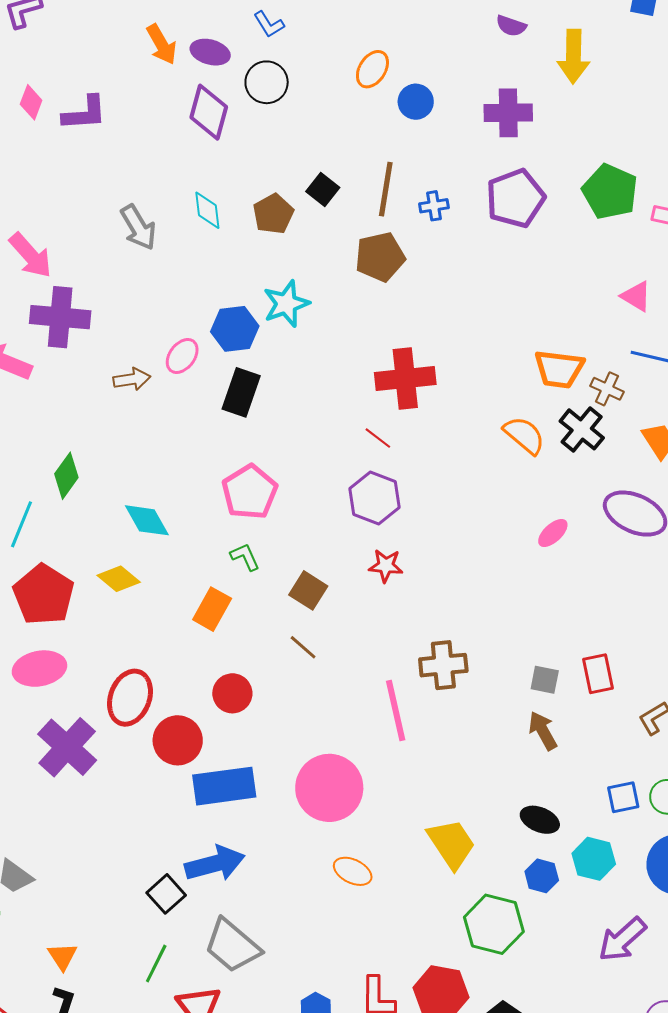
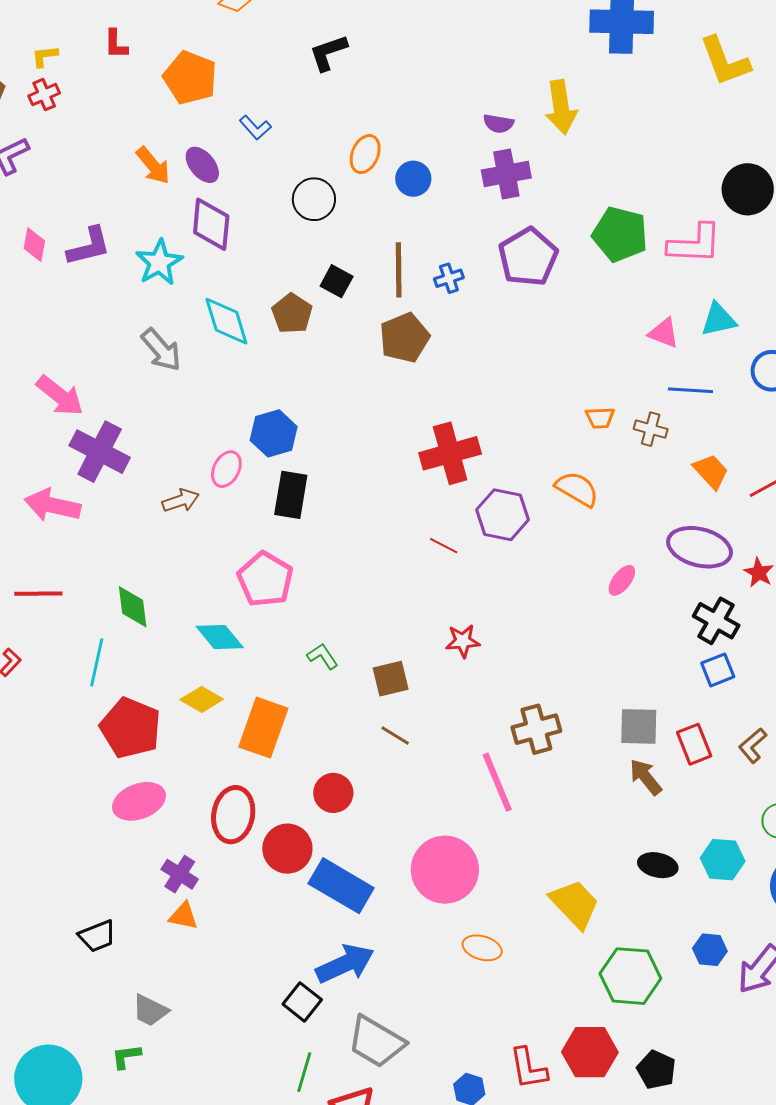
purple semicircle: (511, 26) -> (498, 124), moved
purple ellipse: (210, 52) -> (202, 165), turned 45
black circle: (267, 82) -> (314, 199), moved
cyan diamond: (207, 210) -> (226, 321), size x1.4
cyan star: (286, 304) -> (159, 262), moved
purple cross: (60, 317) -> (100, 452), turned 32
orange trapezoid: (559, 369) -> (600, 418), size x0.6
black cross: (582, 429) -> (716, 621), moved
red line: (378, 438) -> (444, 546), moved
green diamond: (66, 476) -> (133, 607), turned -33
pink pentagon: (250, 492) -> (265, 579), moved
purple hexagon: (375, 498) -> (502, 515), moved
brown square: (308, 590) -> (391, 679), turned -36
orange rectangle: (212, 609) -> (263, 728), moved, size x1.4
red rectangle: (598, 674) -> (694, 744), moved
gray square: (545, 680) -> (639, 726), size x1.4
purple cross: (67, 747) -> (180, 874), size x0.6
blue rectangle: (224, 786) -> (341, 886), turned 48
blue square: (623, 797) -> (718, 670), moved
cyan hexagon: (594, 859) -> (723, 860), moved
blue hexagon: (542, 876) -> (710, 950), moved
orange triangle: (62, 956) -> (183, 916), moved, turned -36

